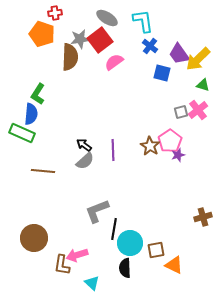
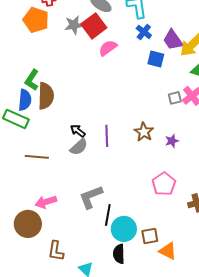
brown semicircle: (70, 57) -> (46, 96), moved
pink pentagon: (170, 141) -> (164, 184), moved
pink arrow: (77, 255) -> (46, 202), moved

